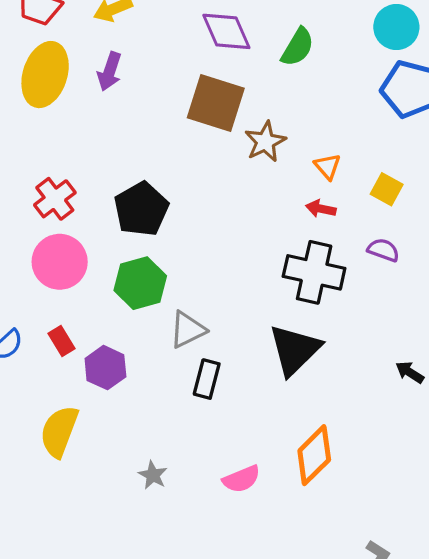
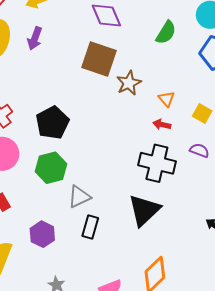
green semicircle: (298, 47) -> (166, 32), moved
purple hexagon: (105, 368) -> (42, 234), moved

